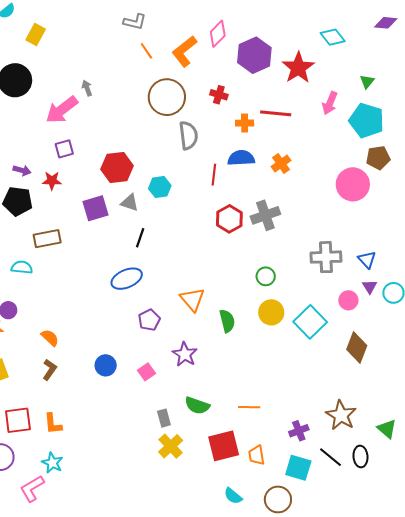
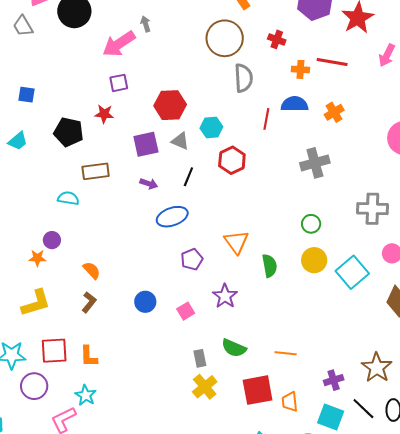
purple arrow: (22, 170) -> (149, 184), moved
red hexagon: (229, 219) -> (232, 160), moved

